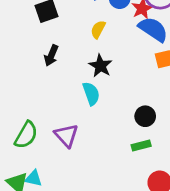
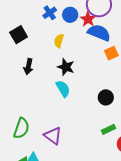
purple triangle: (66, 135) -> (53, 136), moved
green rectangle: (141, 146) -> (109, 129), moved

